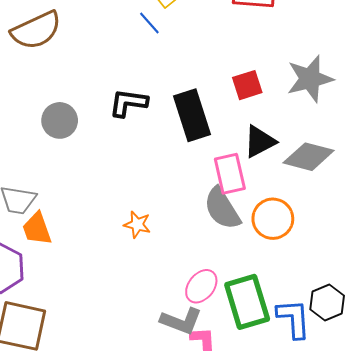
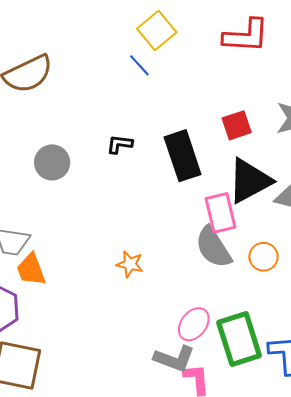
black L-shape: (128, 103) -> (120, 144), size x0.7
black triangle: (260, 142) -> (250, 181), size x1.4
orange circle: (273, 219) -> (263, 257), size x0.7

